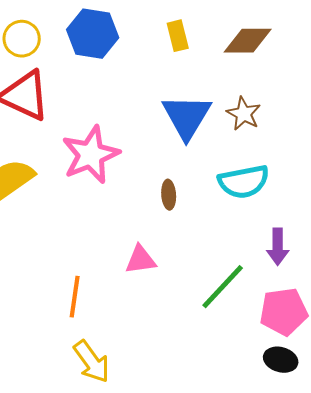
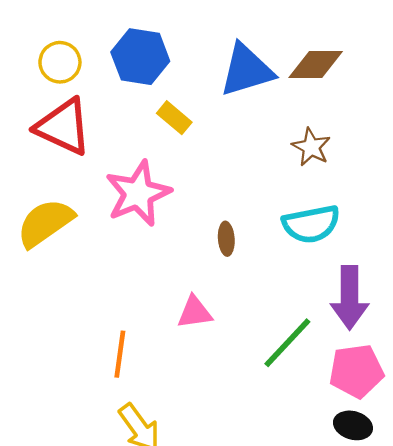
yellow rectangle: (178, 36) -> (174, 118), moved, turned -36
blue triangle: (187, 117) -> (247, 70), moved, turned 42
purple arrow: (278, 247) -> (350, 298), size x1.5

